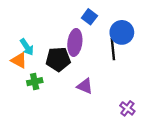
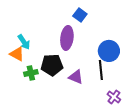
blue circle: (122, 32) -> (109, 51), moved
black line: (113, 49) -> (101, 70), moved
black pentagon: (58, 59) -> (52, 65), moved

